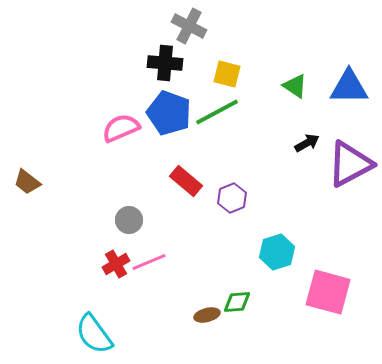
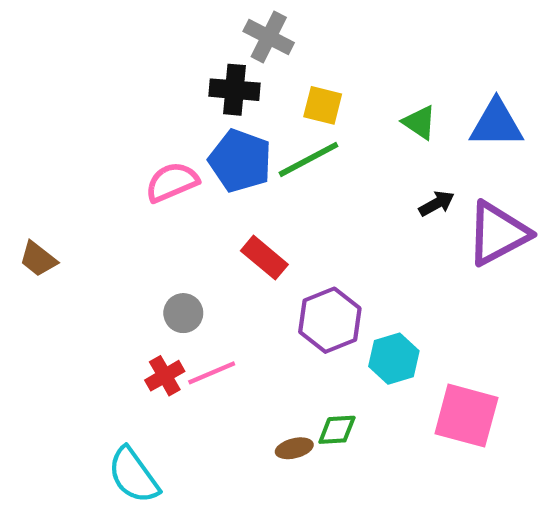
purple hexagon: (232, 198) -> (330, 320), moved, size x1.5

